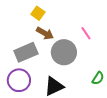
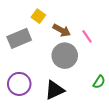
brown arrow: (45, 33) -> (62, 30), moved
gray rectangle: (26, 52) -> (19, 38), moved

